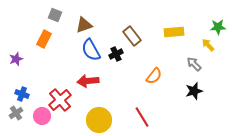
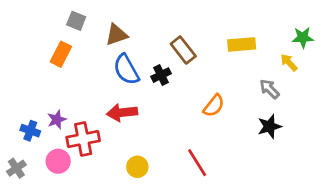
purple star: (16, 59) -> (57, 120), moved
red cross: (60, 100) -> (83, 139), turned 30
gray cross: (16, 113) -> (16, 168), moved
yellow circle: (99, 120) -> (137, 167), size x0.6

